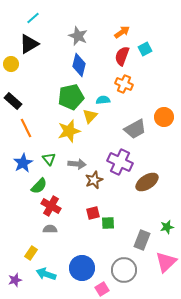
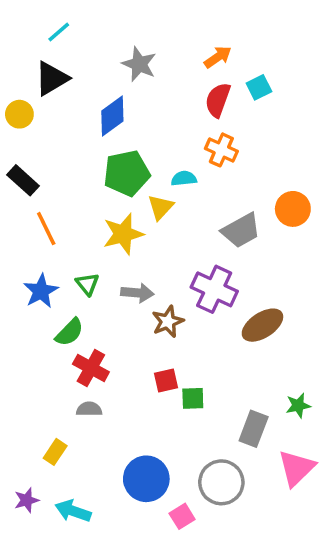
blue diamond: (79, 65) -> (112, 116), moved, turned 40
cyan arrow: (46, 274) -> (73, 511), moved

